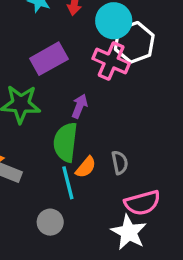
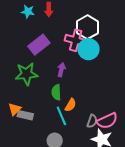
cyan circle: (114, 21) -> (89, 49), moved
green semicircle: (65, 142) -> (56, 92), size x0.7
gray semicircle: (120, 163) -> (92, 121), moved, turned 40

